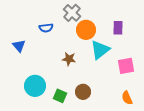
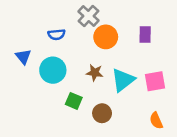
cyan triangle: (100, 50) -> (123, 80), moved
brown star: (69, 59) -> (95, 73), moved
cyan circle: (35, 86) -> (53, 70), moved
green square: (60, 96) -> (74, 101), moved

